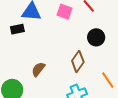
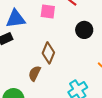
brown diamond: (78, 61) -> (48, 53), moved

